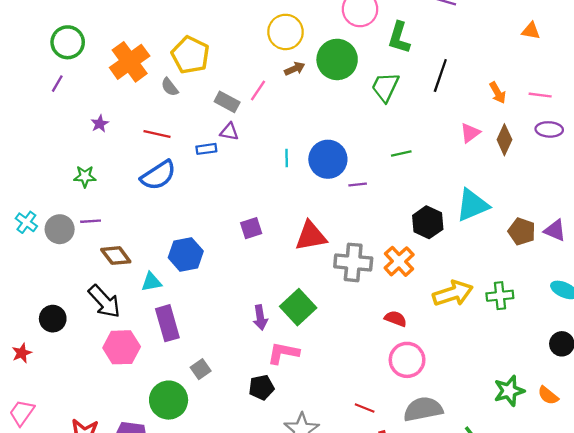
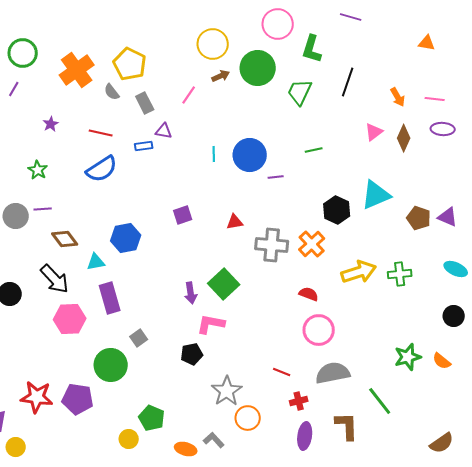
gray rectangle: (227, 102) -> (145, 103), moved, turned 35
green star: (85, 176) -> (38, 170), turned 30
red triangle: (311, 236) -> (235, 222), size x0.6

